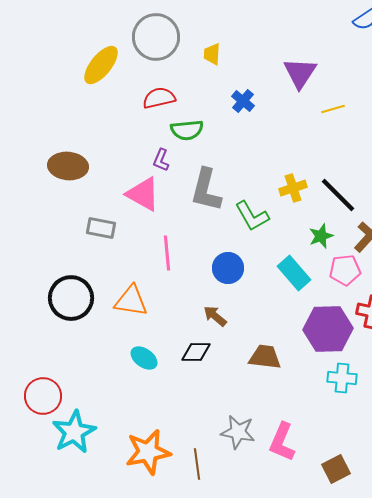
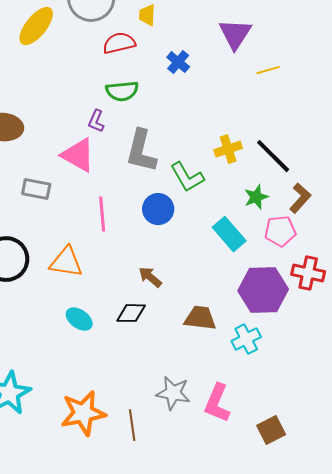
red semicircle: (159, 98) -> (119, 43), moved
blue circle: (228, 268) -> (158, 209), moved
cyan cross: (342, 378) -> (246, 339), moved, turned -32

